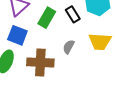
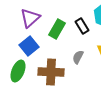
blue square: (17, 35) -> (29, 46), turned 30

